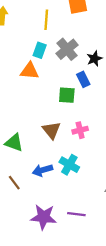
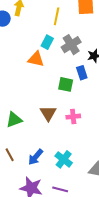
green triangle: (14, 143) -> (14, 120), turned -48
cyan cross: (69, 165) -> (64, 159), moved
blue arrow: (42, 170) -> (36, 157), moved, turned -42

